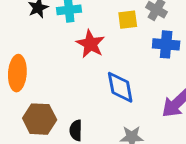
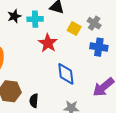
yellow square: (128, 20) -> (74, 29), turned 32

